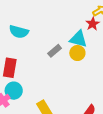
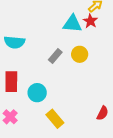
cyan triangle: (78, 39) -> (72, 24), moved
cyan circle: (14, 91) -> (37, 93), moved

